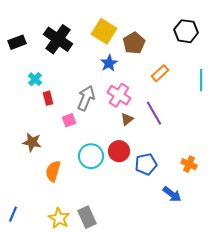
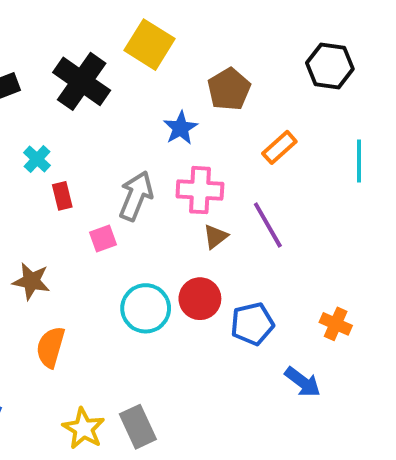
yellow square: (104, 31) -> (149, 45), moved
pink cross: (119, 95) -> (200, 190), turned -30
orange semicircle: (53, 171) -> (51, 347), moved

